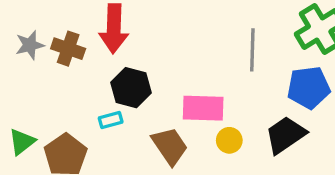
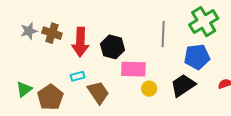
red arrow: (114, 29) -> (80, 42), moved
black hexagon: (131, 88) -> (113, 47), moved
brown trapezoid: (170, 146) -> (98, 92), moved

